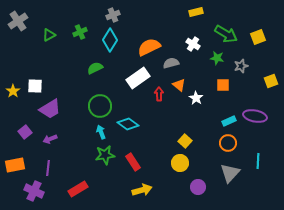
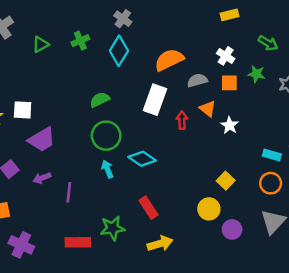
gray cross: (113, 15) -> (123, 19), turned -32
green arrow: (226, 34) -> (268, 43), size x0.7
green semicircle: (95, 68) -> (100, 100), moved
white rectangle: (138, 78) -> (155, 100), turned -35
orange square: (223, 85) -> (229, 83), moved
cyan rectangle: (229, 121) -> (272, 155), turned 40
yellow square: (185, 141) -> (226, 181), moved
green star: (105, 155) -> (113, 228), moved
purple line: (48, 168) -> (69, 192), moved
purple circle: (198, 187) -> (232, 229), moved
red rectangle: (78, 189) -> (78, 242), turned 30

